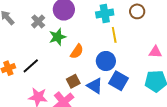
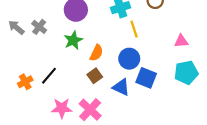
gray cross: (38, 21) -> (39, 27), moved
brown square: (73, 81) -> (95, 76), moved

